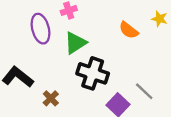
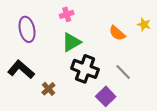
purple ellipse: (41, 29) -> (27, 29), moved
gray line: (144, 91) -> (123, 72), moved

